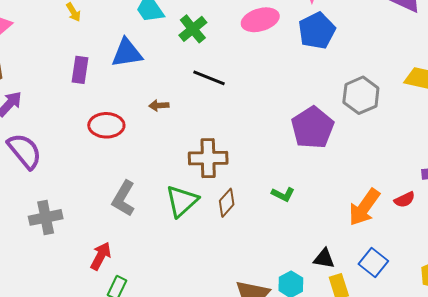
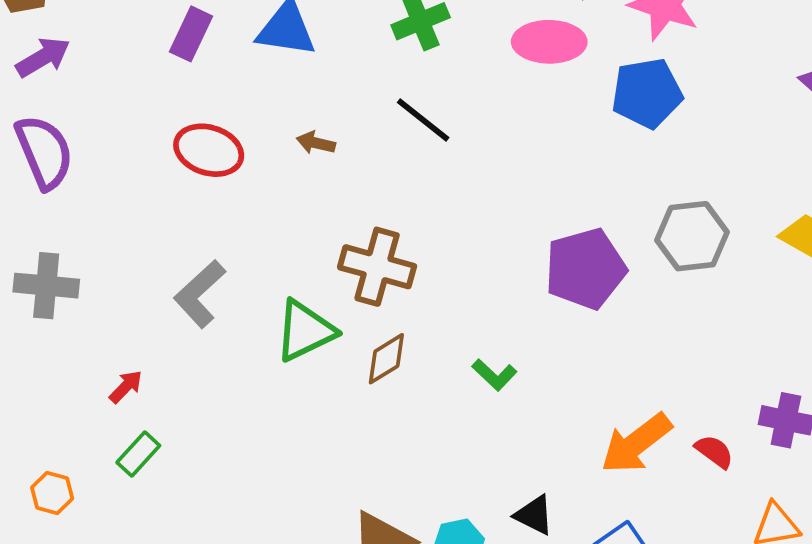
red semicircle: (405, 200) -> (714, 452), turned -135
red arrow: (101, 256) -> (126, 387), size x0.7

